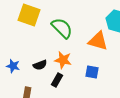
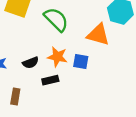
blue square: (92, 72) -> (81, 61), moved
black rectangle: (57, 80) -> (50, 80), turned 48

